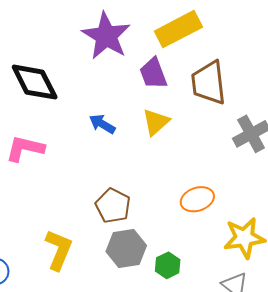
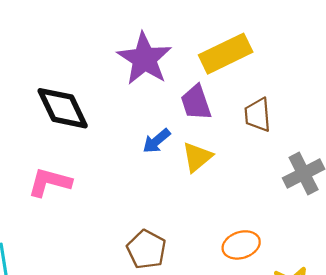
brown trapezoid: (209, 83) -> (258, 115), size x0.7
blue arrow: (102, 124) -> (156, 141), moved, turned -72

